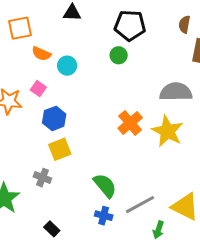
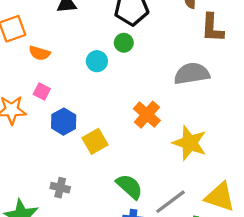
cyan circle: (67, 66) -> (97, 61), moved
yellow star: (167, 131) -> (190, 143), moved
yellow square: (60, 149) -> (95, 141), moved

